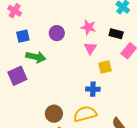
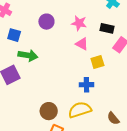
purple circle: (57, 33) -> (46, 22), moved
blue square: (23, 36) -> (14, 35), turned 32
pink triangle: (90, 48) -> (82, 44), turned -32

